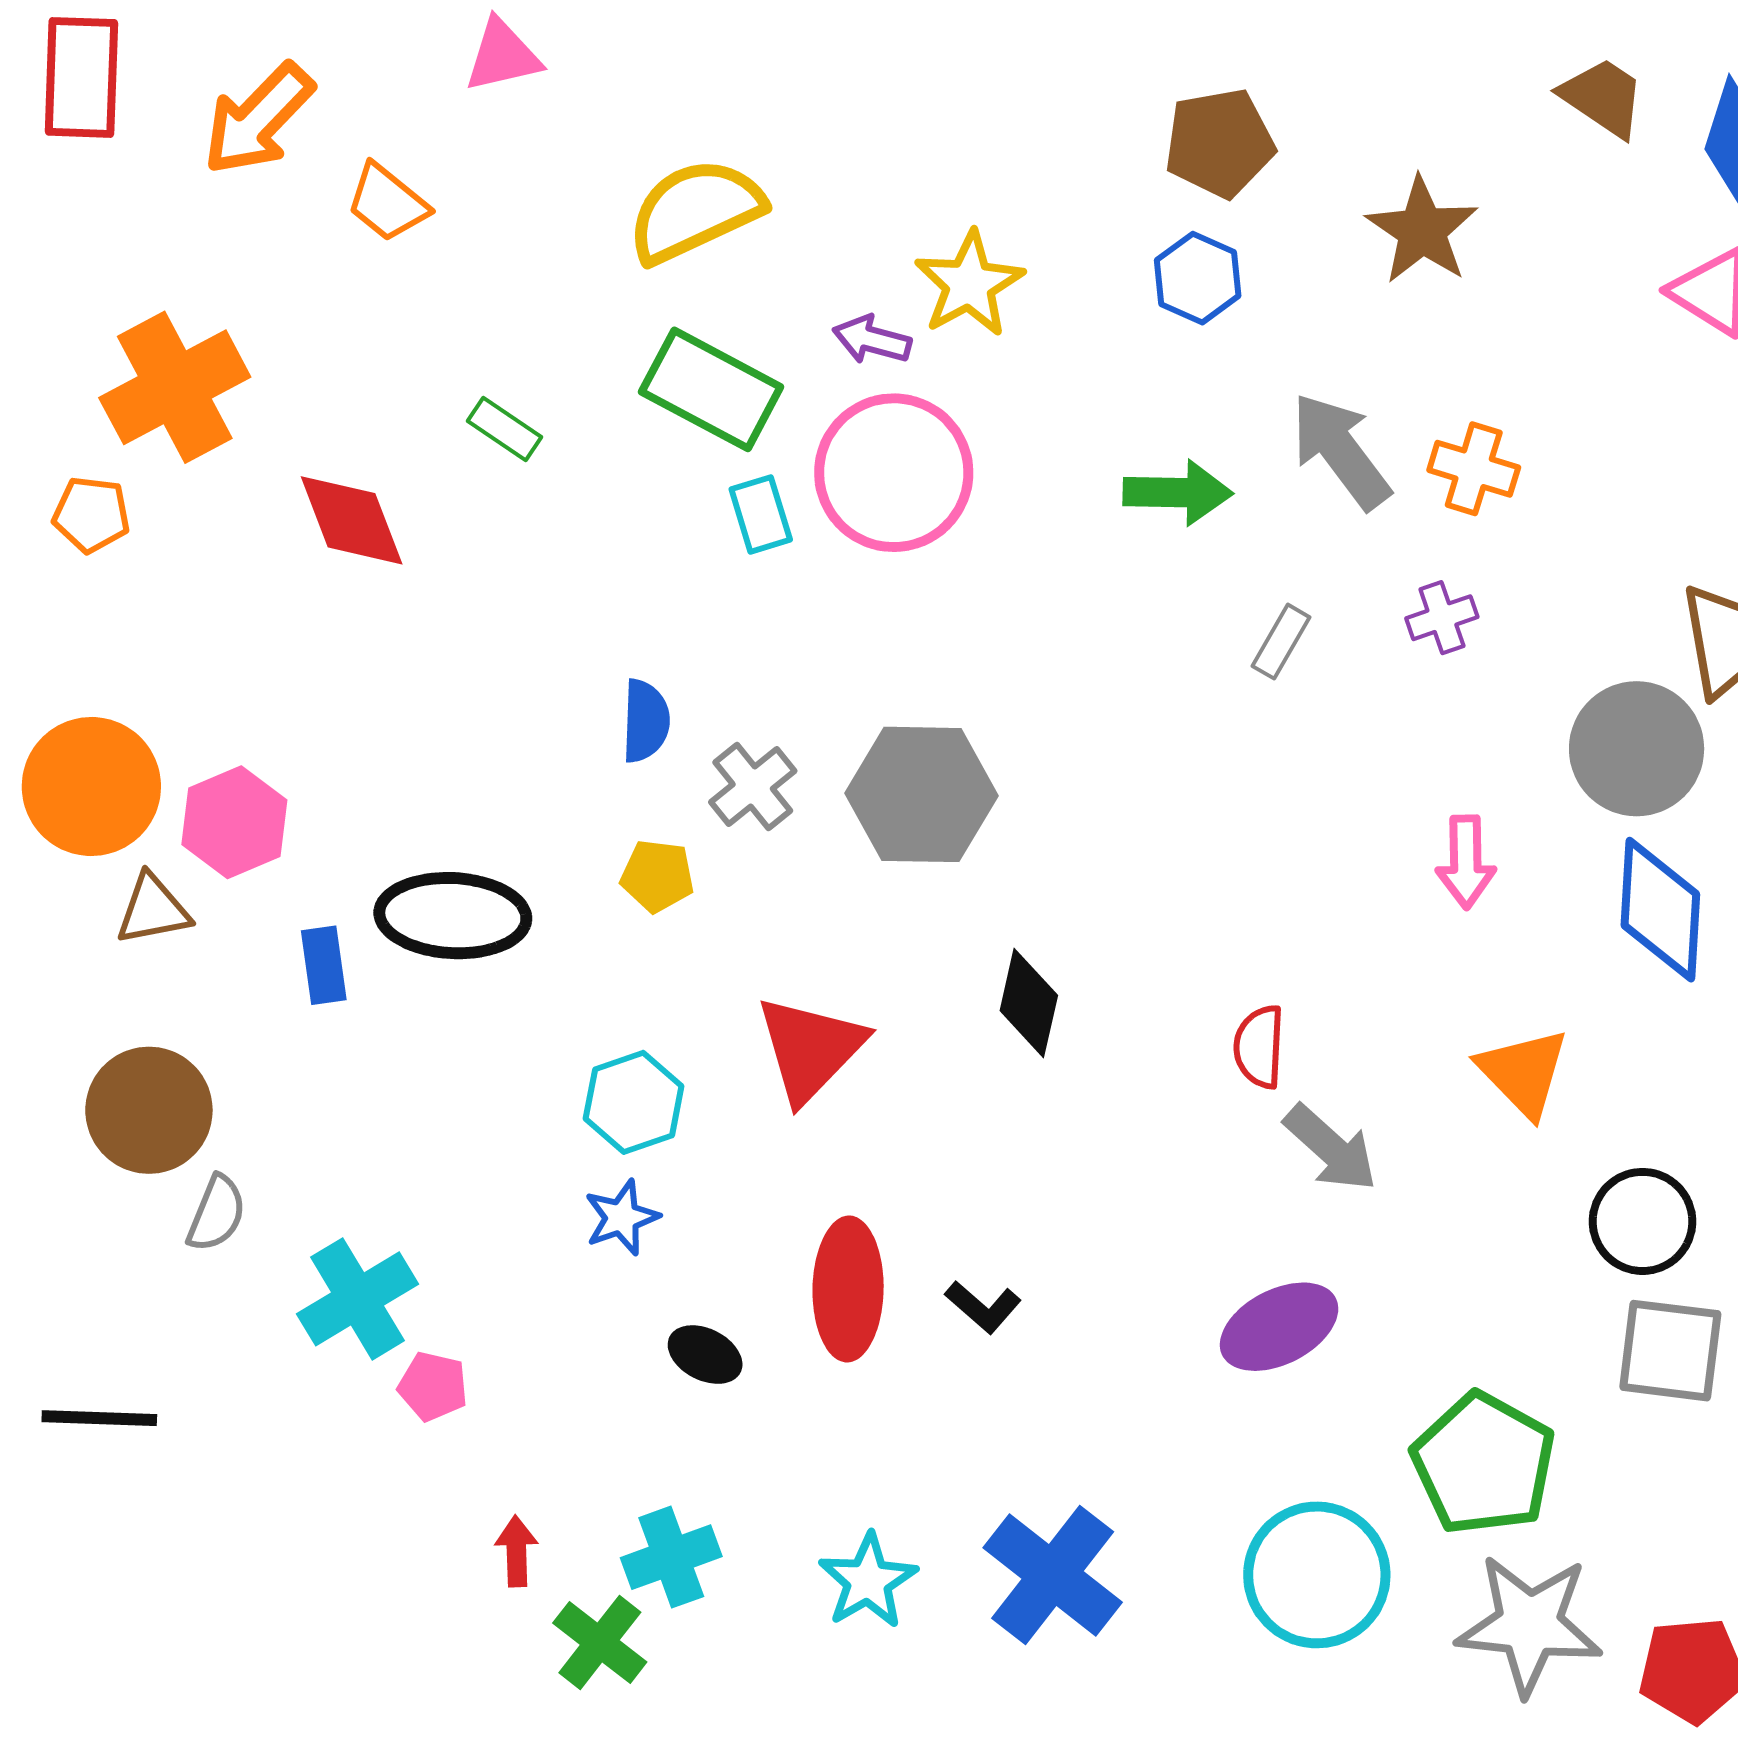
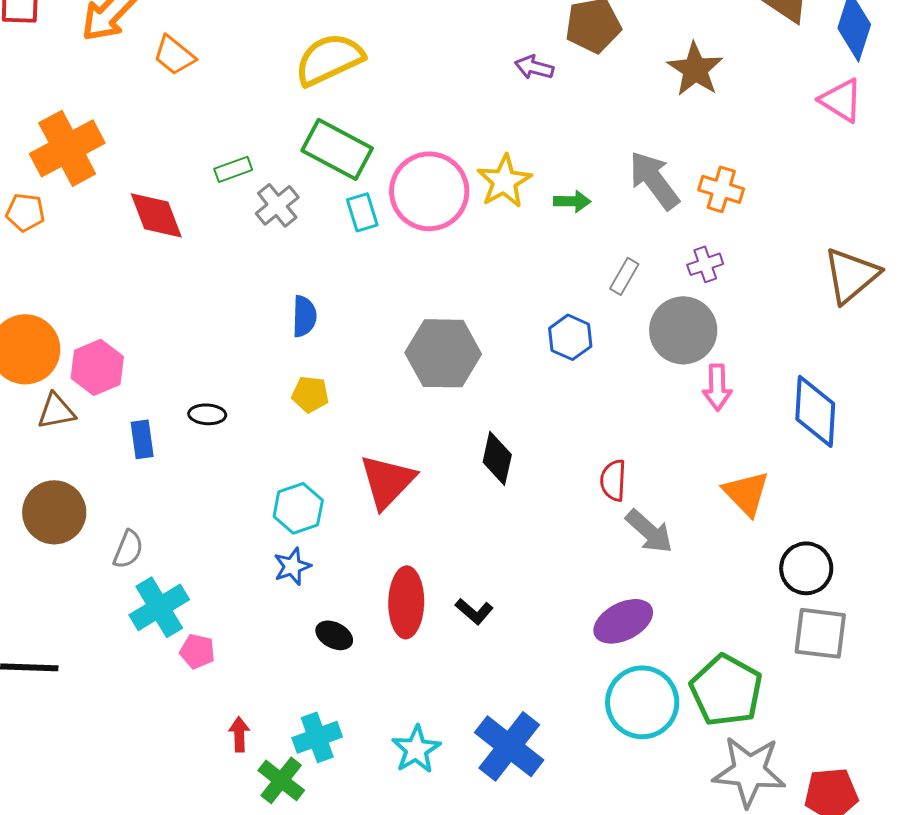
blue hexagon: (1198, 278) -> (570, 337), moved
yellow star: (969, 284) -> (504, 181), moved
purple arrow: (872, 340) -> (534, 67), moved
green rectangle: (504, 429) -> (233, 169), turned -54
green arrow: (1178, 493) -> (572, 201), size x0.7
gray circle: (1637, 749) -> (683, 330), moved
gray cross: (753, 786) -> (277, 205), moved
black ellipse: (453, 916) -> (207, 414), size x0.5
gray semicircle: (216, 1214) -> (128, 549), moved
cyan circle: (1317, 1575) -> (642, 702), moved

